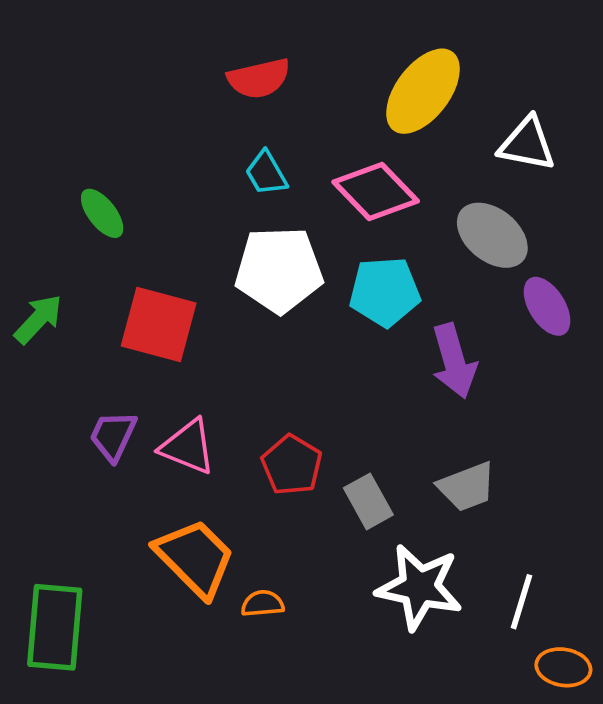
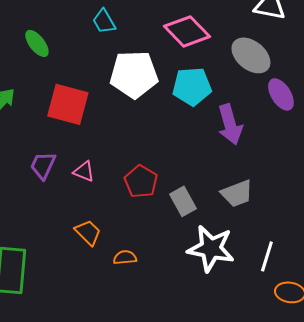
cyan trapezoid: (266, 173) -> (104, 21), moved
pink triangle: (188, 447) -> (84, 171), size x0.7
orange trapezoid: (195, 558) -> (88, 232), size x0.6

